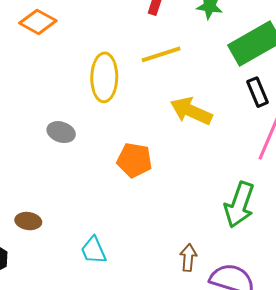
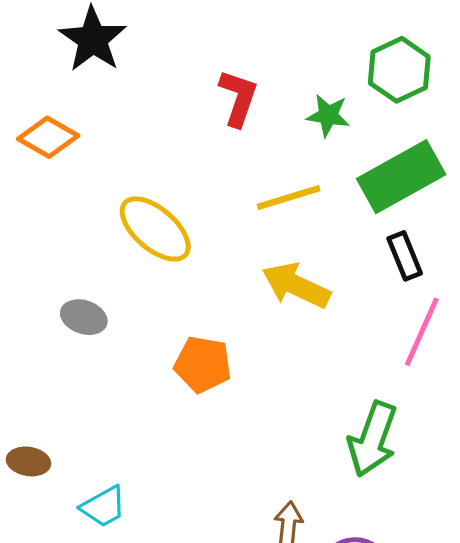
yellow line: (161, 54) -> (289, 198), moved
yellow ellipse: (104, 77) -> (155, 229), turned -51
cyan trapezoid: (94, 250) -> (104, 507), moved, turned -96

